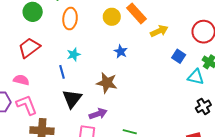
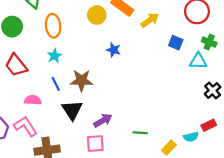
red trapezoid: (29, 48) -> (16, 65), turned -80
cyan star: (74, 54) -> (54, 56), moved
pink semicircle: (21, 80) -> (33, 100), moved
brown star: (107, 83) -> (82, 80), moved

